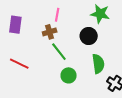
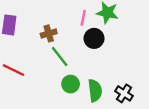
pink line: (57, 15) -> (83, 18), moved
green semicircle: (98, 64) -> (95, 90), moved

